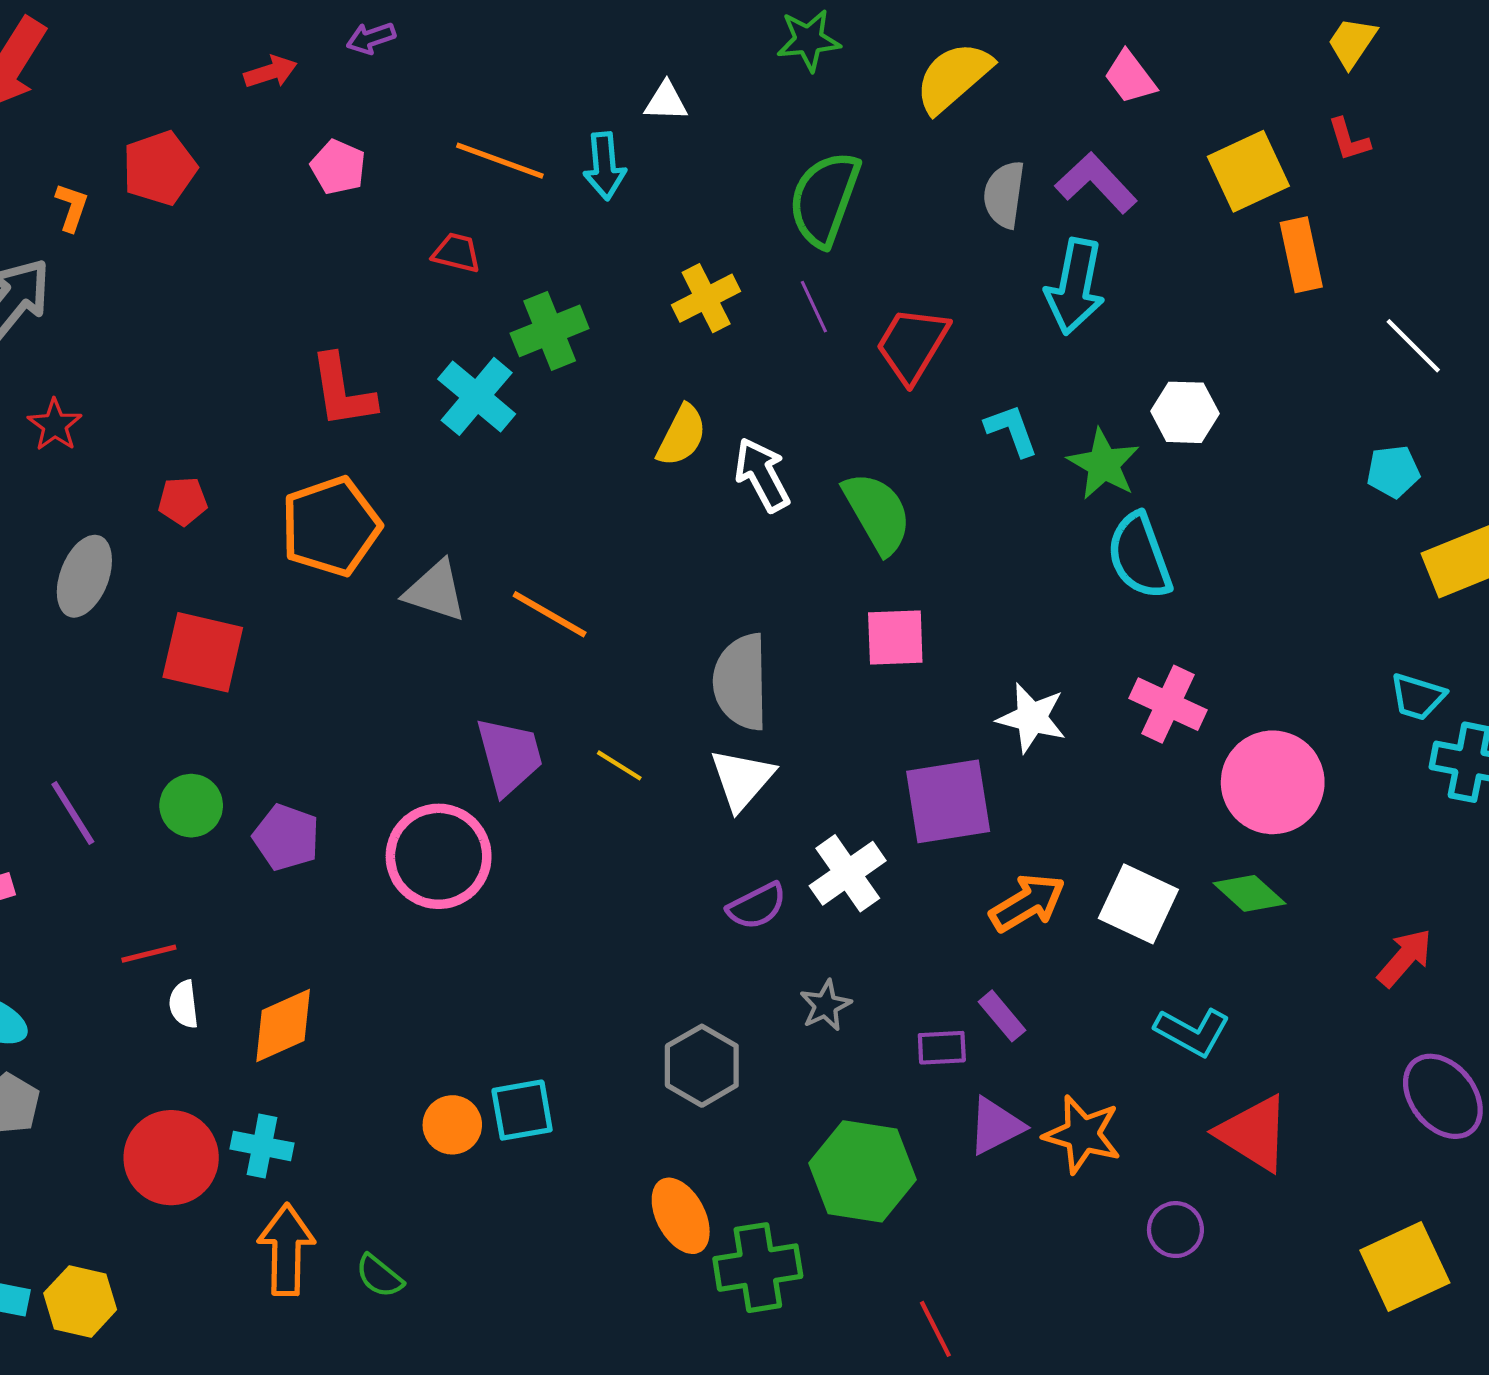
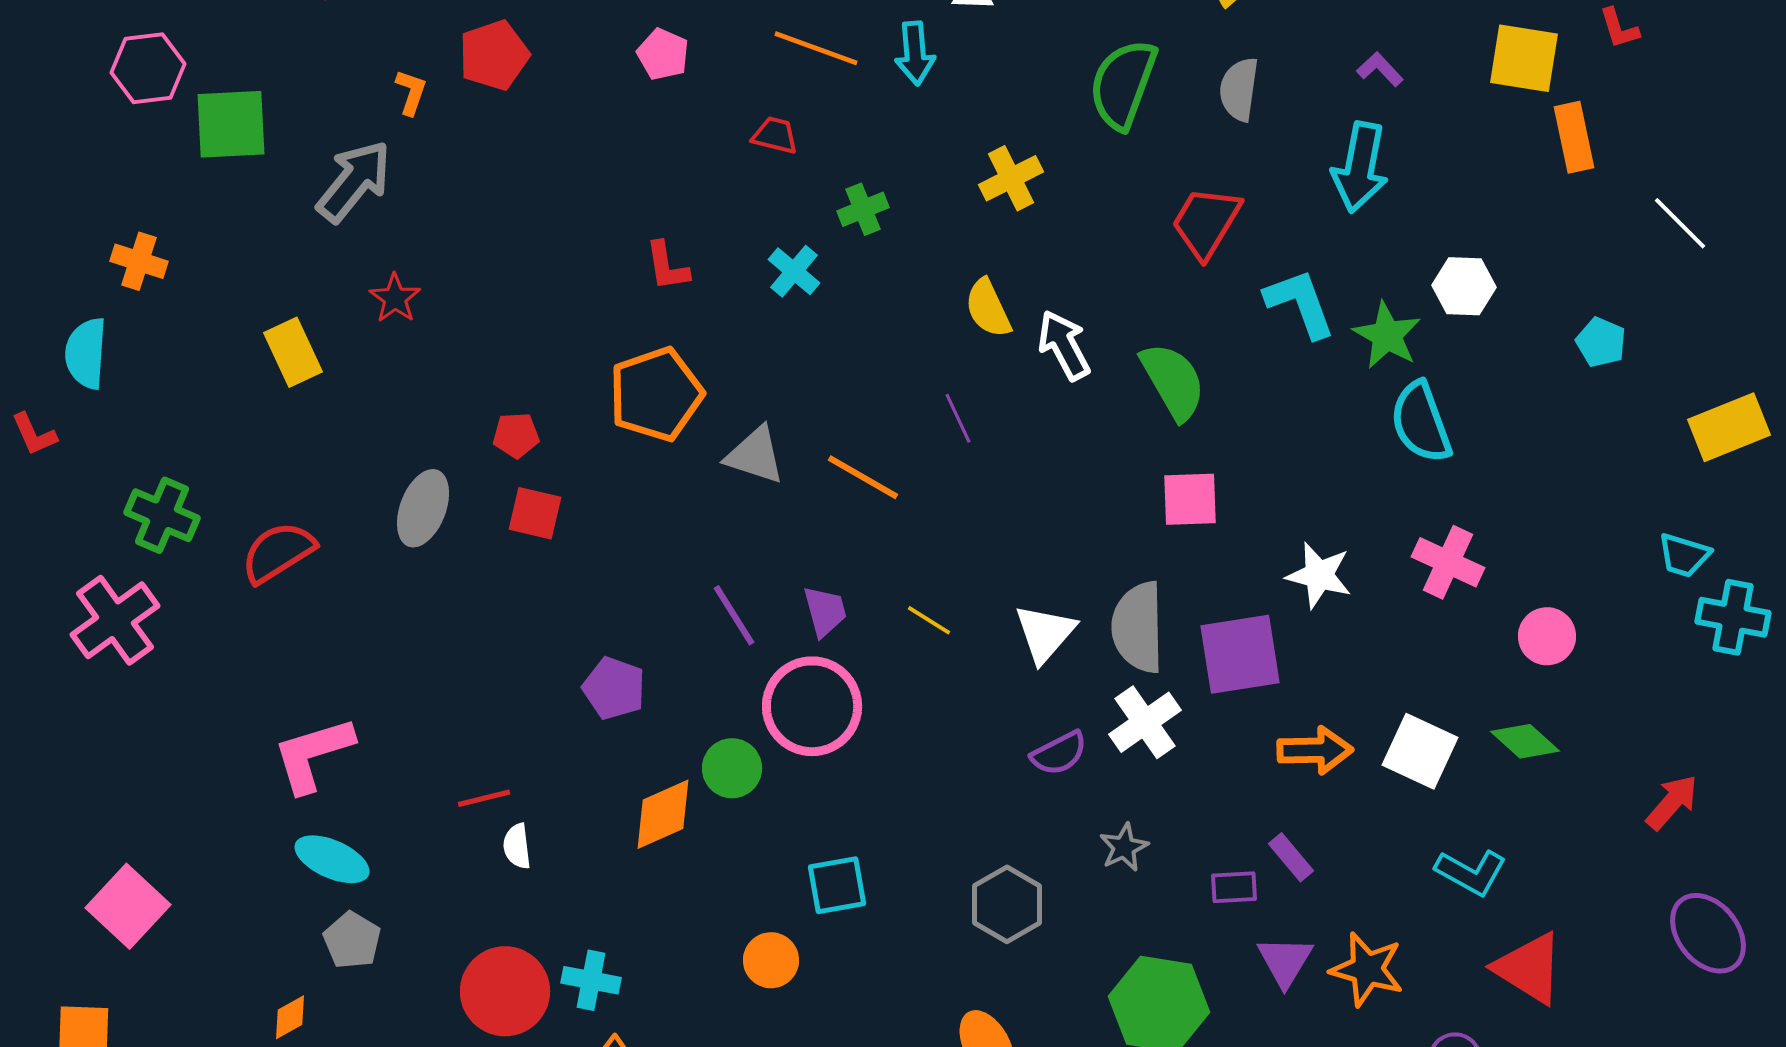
yellow square: (1248, 171) -> (1524, 58), turned 34
purple L-shape: (1096, 183) -> (1380, 69), size x0.6
gray semicircle: (1004, 195) -> (1239, 89), moved
purple line: (814, 307) -> (958, 418), moved
green cross: (550, 331) -> (863, 209), size x0.7
red L-shape: (342, 391) -> (667, 266), size x0.7
cyan cross: (477, 396) -> (794, 271), size x0.7
cyan L-shape: (1012, 430) -> (1300, 303), size x1.4
yellow semicircle: (682, 436) -> (988, 308), turned 128
cyan pentagon: (1393, 472) -> (1601, 342), moved, turned 30
red pentagon: (183, 501) -> (516, 435), moved
gray ellipse: (84, 576) -> (423, 508), moved
red square: (203, 652) -> (535, 513), size x0.7
gray semicircle: (741, 682) -> (1138, 627), moved
purple trapezoid: (509, 756) -> (825, 611), size x0.7
pink circle: (1273, 782) -> (1547, 636), size x0.6
green circle: (191, 806) -> (732, 768), moved
purple line: (73, 813) -> (734, 615), moved
pink circle: (439, 856) -> (812, 706), moved
orange arrow: (1027, 903) -> (1315, 750), turned 30
orange diamond: (283, 1025) -> (663, 814), moved
cyan square: (522, 1110) -> (837, 885), moved
purple triangle: (996, 1126) -> (1285, 961), turned -32

